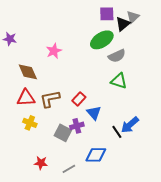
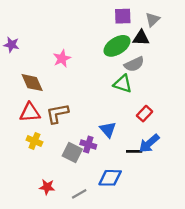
black triangle: (123, 24) -> (141, 38), moved, turned 42
green triangle: (119, 81) -> (123, 84), moved
red rectangle: (79, 99) -> (145, 114), moved
purple cross: (77, 126) -> (88, 145), turned 32
black line: (117, 132) -> (134, 151), turned -56

